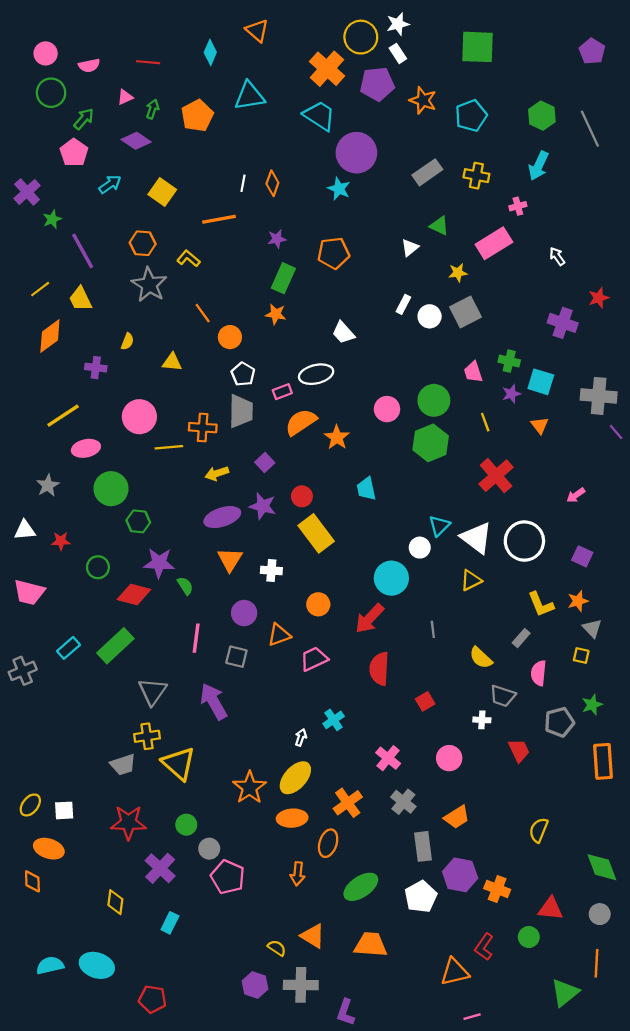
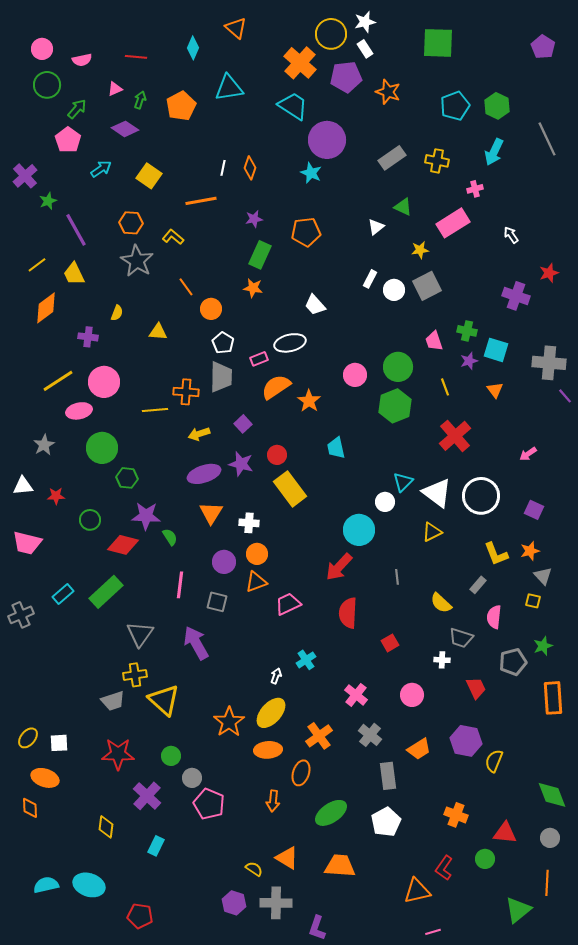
cyan pentagon: (471, 116) -> (455, 106), moved
gray line: (590, 129) -> (547, 139), moved
pink circle: (139, 417) -> (104, 382), moved
orange circle: (318, 604) -> (257, 554), moved
purple hexagon: (460, 875) -> (466, 741), moved

